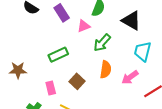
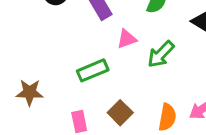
pink triangle: (84, 26) -> (127, 39), moved
orange semicircle: (106, 69) -> (167, 117), moved

